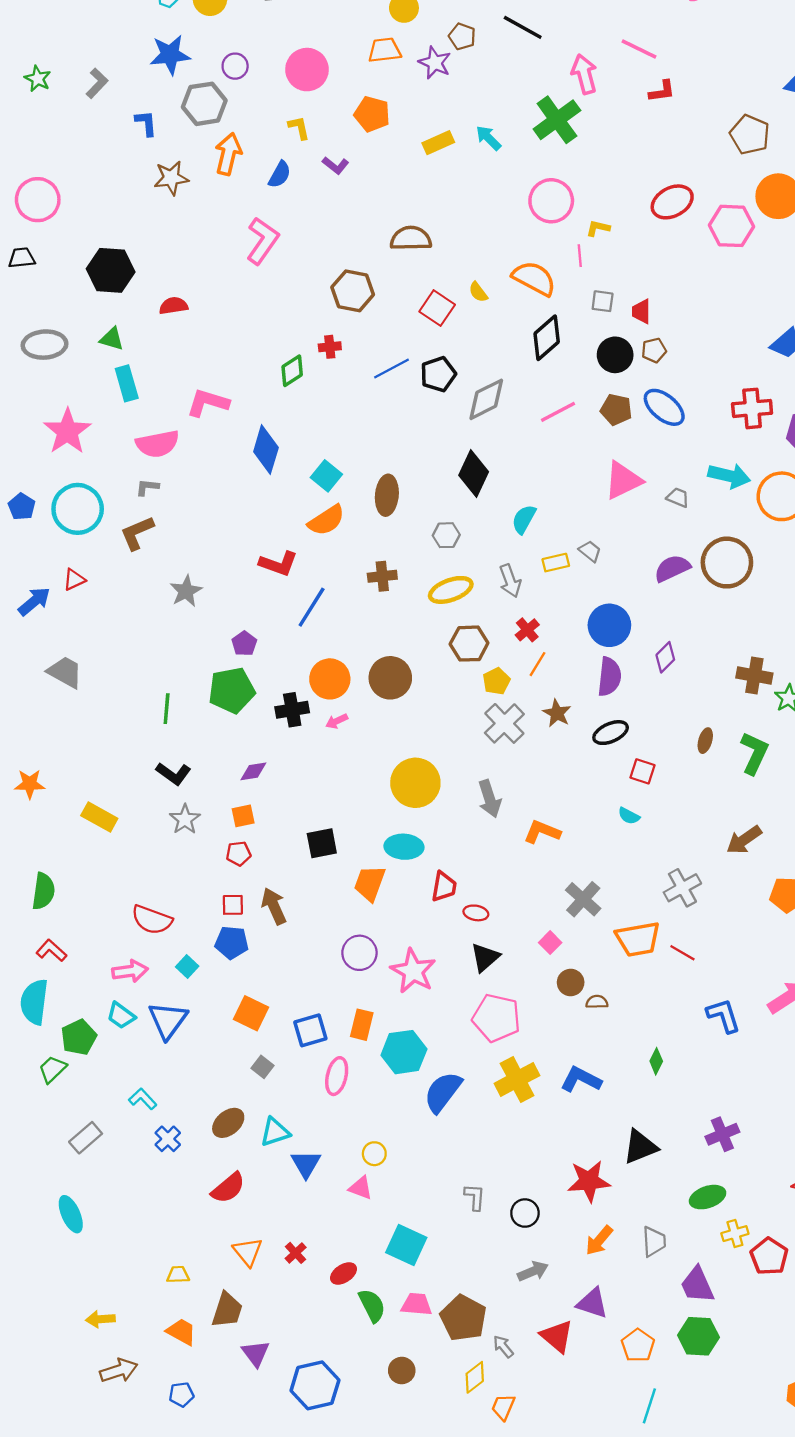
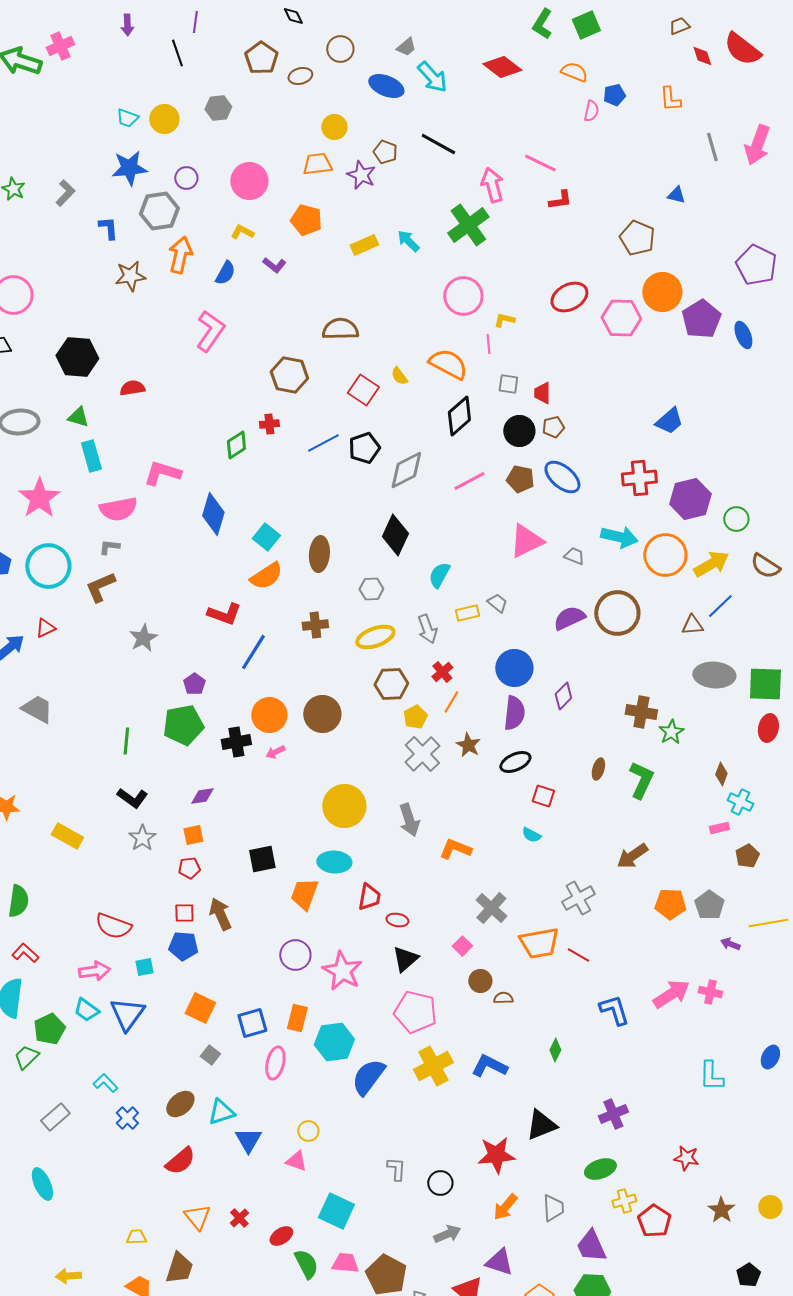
yellow L-shape: (299, 128) -> (242, 232), turned -50
cyan square: (187, 967) -> (144, 967), turned 36

